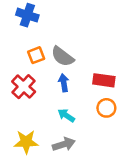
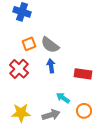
red rectangle: (104, 80) -> (83, 74), moved
orange circle: (106, 108) -> (84, 111), moved
cyan arrow: (66, 115) -> (63, 98), moved

